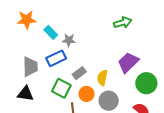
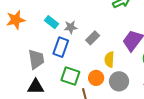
orange star: (27, 20) -> (16, 20), moved
blue rectangle: (56, 58) -> (61, 47), turned -36
gray rectangle: (79, 73) -> (93, 38), moved

